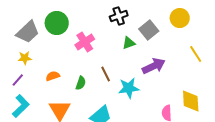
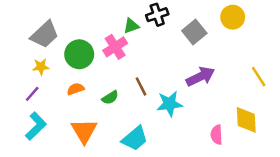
green circle: (57, 23) -> (79, 54), moved
green triangle: (129, 43) -> (131, 26), moved
yellow line: (196, 54) -> (259, 77), moved
green semicircle: (81, 83) -> (110, 98), turned 40

